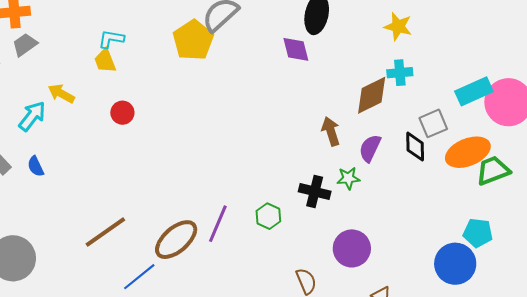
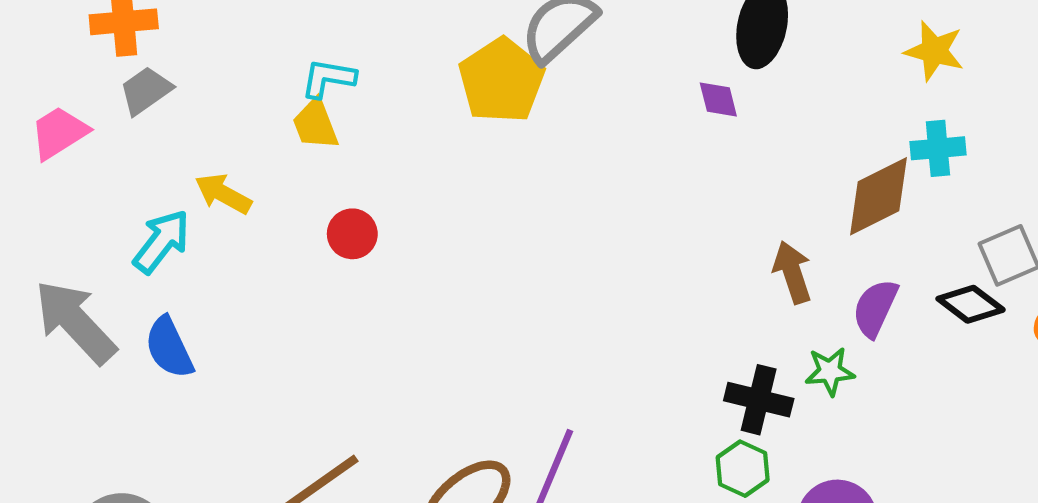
purple diamond: (296, 49) -> (718, 100), size x0.7
black diamond: (415, 147) -> (971, 304), turned -52
blue semicircle: (36, 166) -> (169, 348), size x1.4
green hexagon: (268, 216) -> (743, 469), moved

